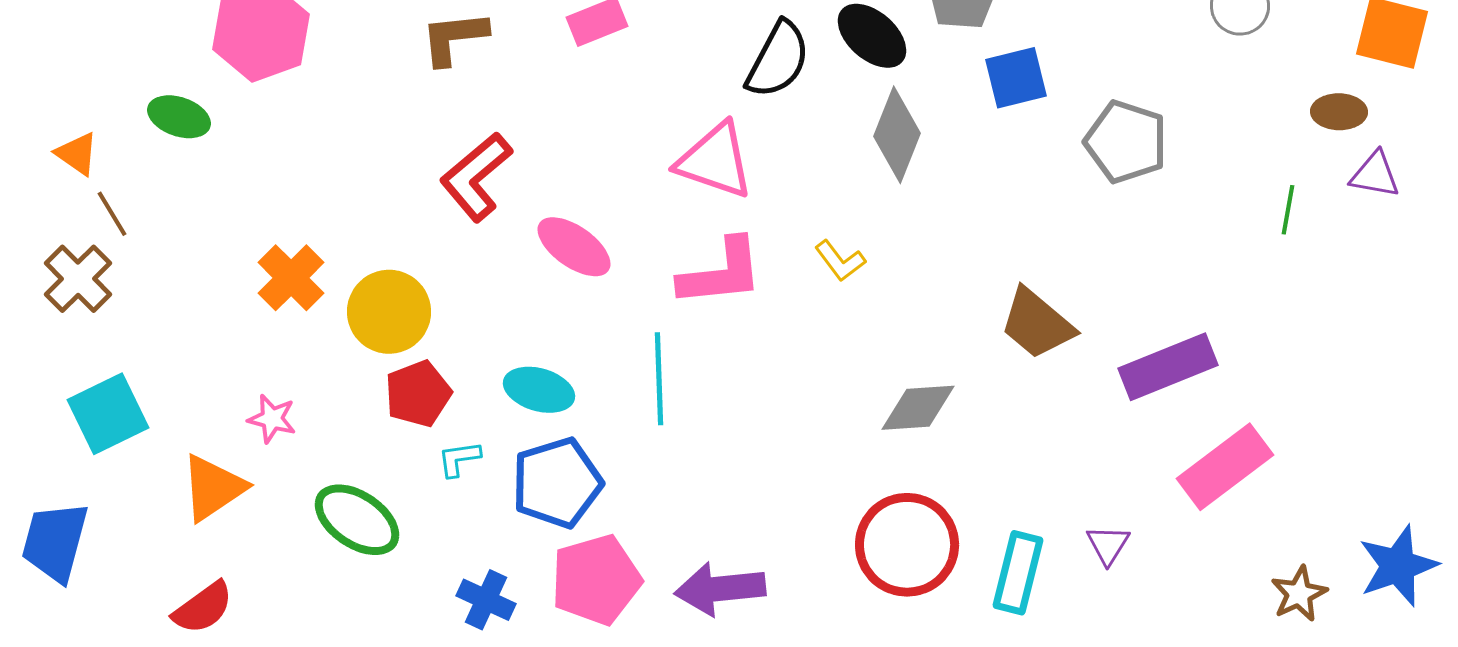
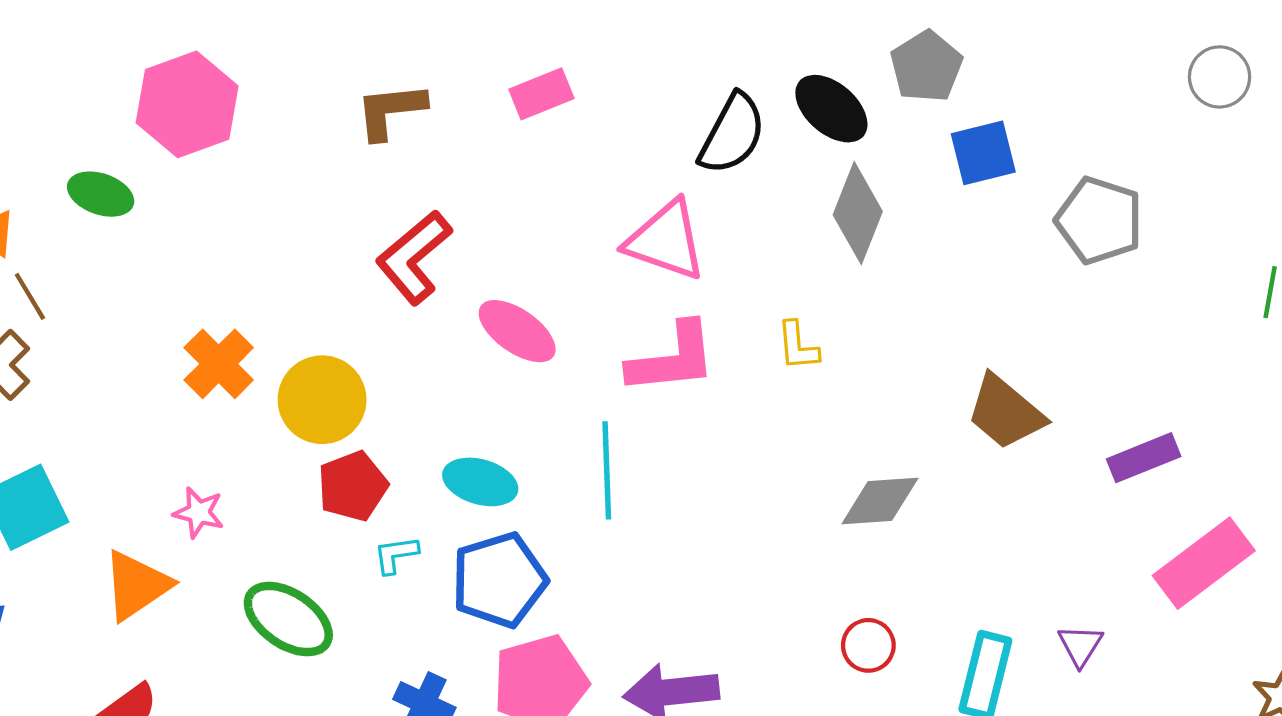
yellow L-shape: (840, 261) -> (798, 346), turned 32
purple rectangle: (1168, 367) -> (1144, 458), size x0.7
red circle: (907, 545) -> (868, 645), size x0.5

